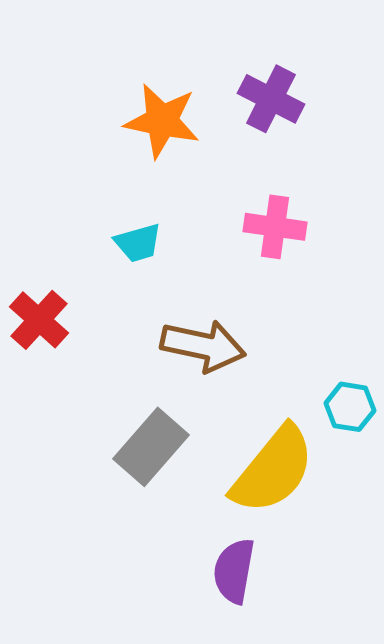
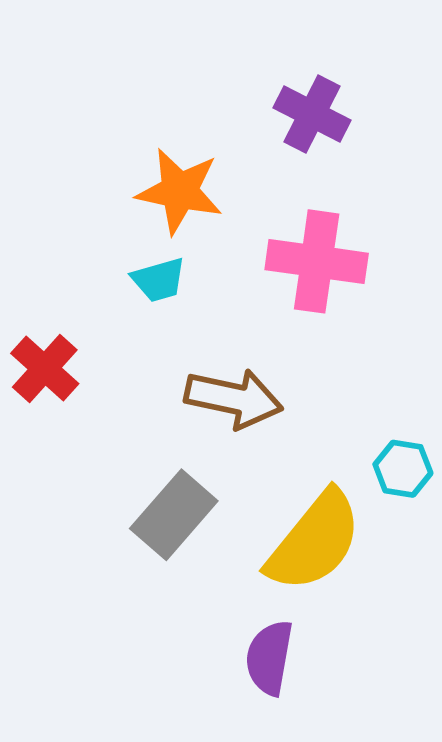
orange star: (162, 121) -> (180, 191), moved
pink cross: (275, 227) -> (317, 261), size x1.4

